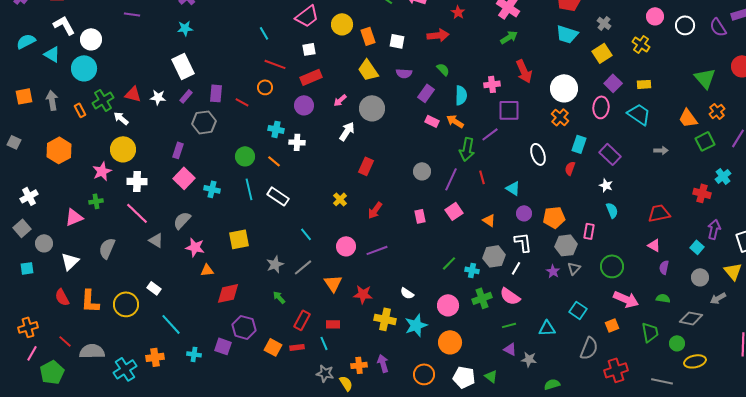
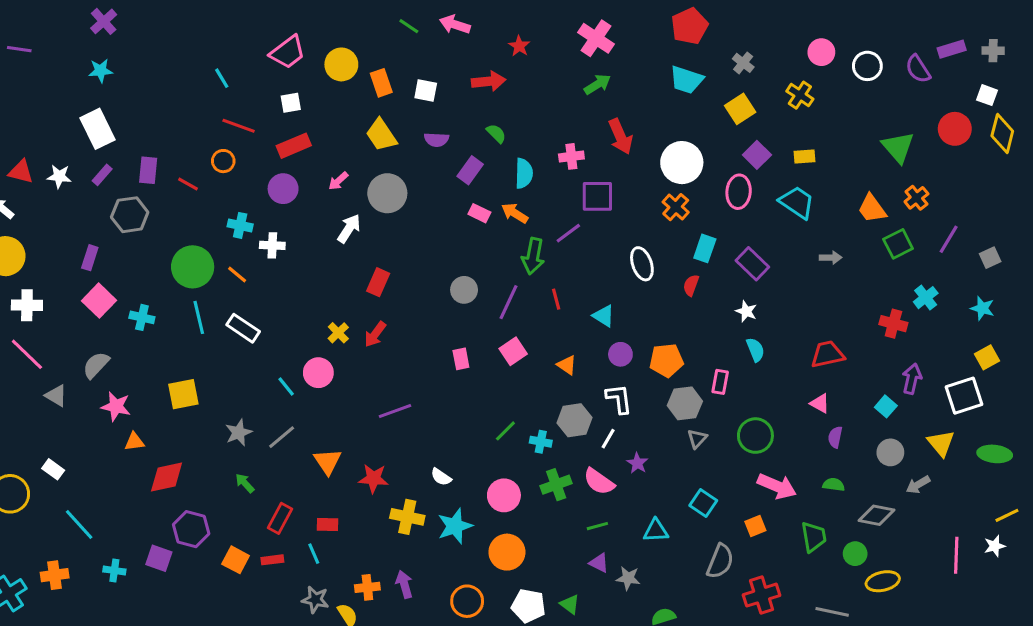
green circle: (245, 156) -> (193, 267), size x1.4
red arrow: (375, 210) -> (375, 334), moved
pink circle: (346, 246) -> (318, 373), moved
purple star: (553, 271) -> (637, 463), moved

